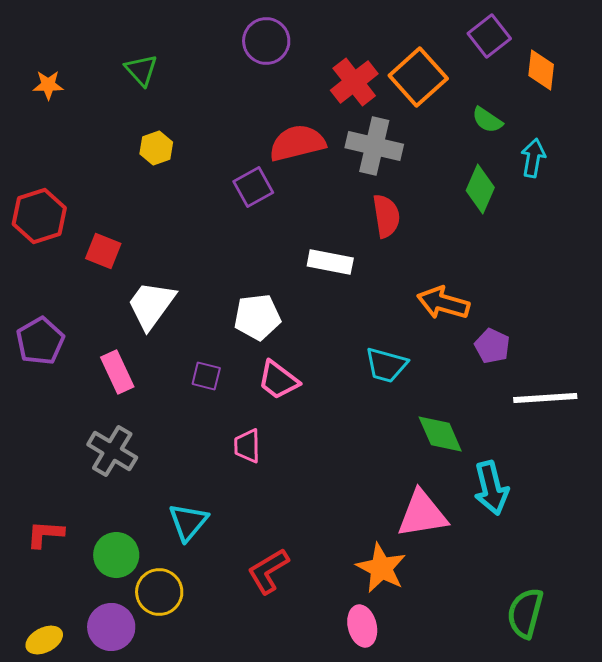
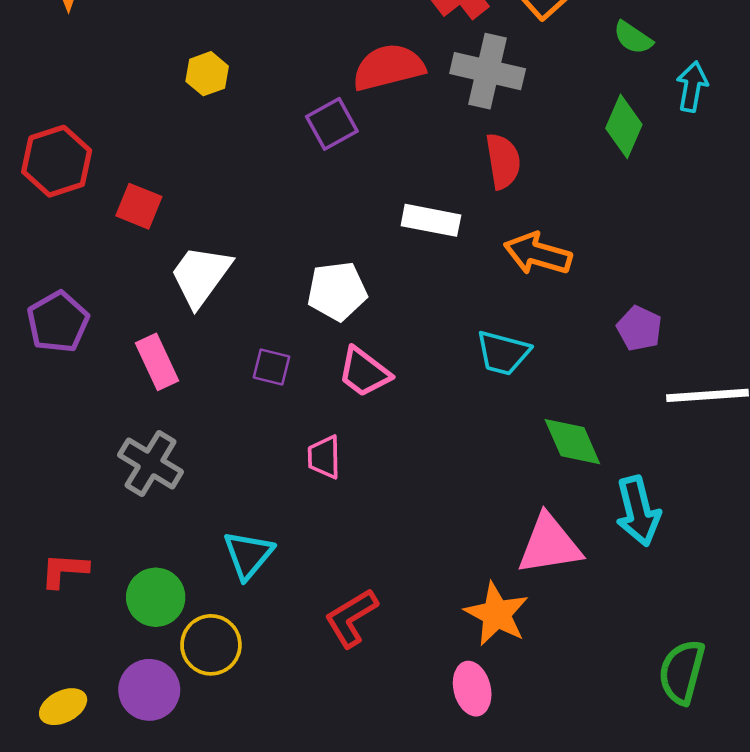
orange arrow: (443, 303) -> (538, 254), moved

